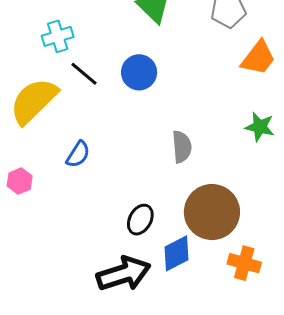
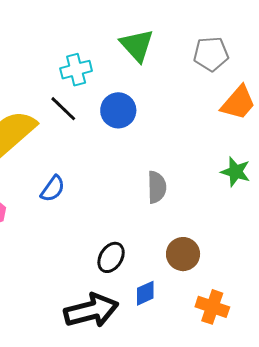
cyan cross: (58, 36) -> (76, 70), moved
brown circle: (212, 212) -> (183, 254), size x0.6
blue diamond: (176, 253) -> (145, 293), size x0.7

